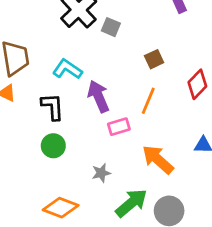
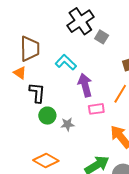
black L-shape: (53, 107) -> (37, 93), moved
gray star: (101, 173) -> (67, 124), moved

